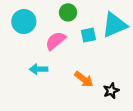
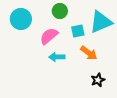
cyan arrow: (39, 69) -> (57, 57), moved
orange arrow: (84, 79) -> (89, 53), moved

